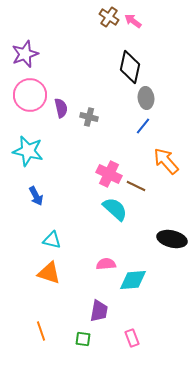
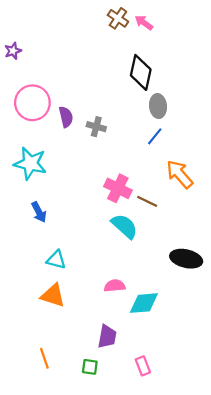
purple star: (25, 54) -> (13, 51), moved, size x0.6

